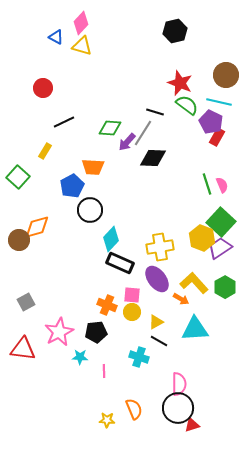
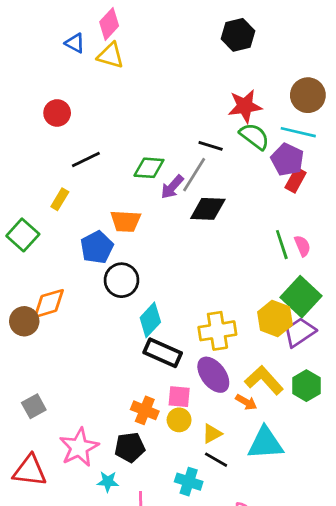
red star: (180, 83) -> (245, 106), turned -30

